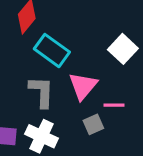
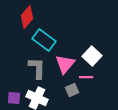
white square: (123, 49) -> (92, 56), moved

